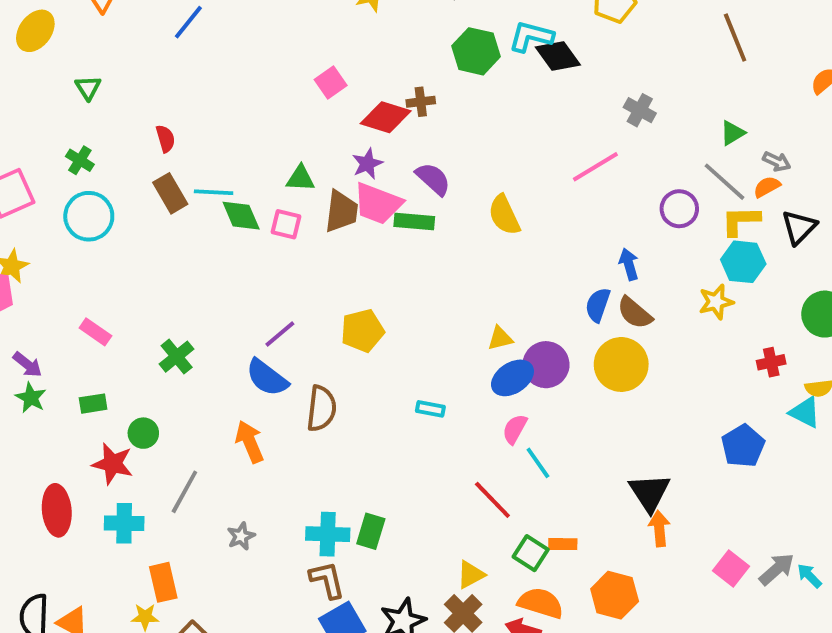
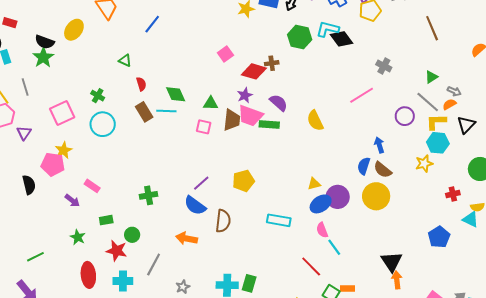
green triangle: (88, 88) -> (125, 60), moved, turned -32
green diamond: (241, 216) -> (176, 94), moved
pink rectangle: (95, 332) -> (92, 186), moved
green cross: (177, 357) -> (149, 195), turned 30
green star: (31, 398) -> (78, 237), moved
cyan rectangle: (430, 409) -> (279, 220), size x1.6
pink semicircle: (515, 429) -> (322, 230), turned -49
orange arrow: (250, 442) -> (187, 238), turned -55

